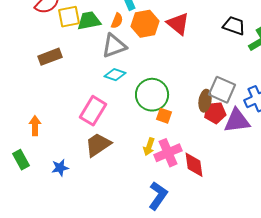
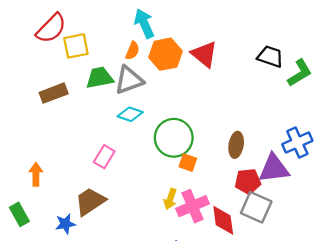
green trapezoid: (89, 21) -> (99, 78), moved
gray square: (222, 90) -> (256, 207), moved
pink rectangle: (93, 111) -> (104, 157), size x0.7
red pentagon: (215, 113) -> (248, 181), moved
brown trapezoid: (98, 145) -> (90, 201), moved

